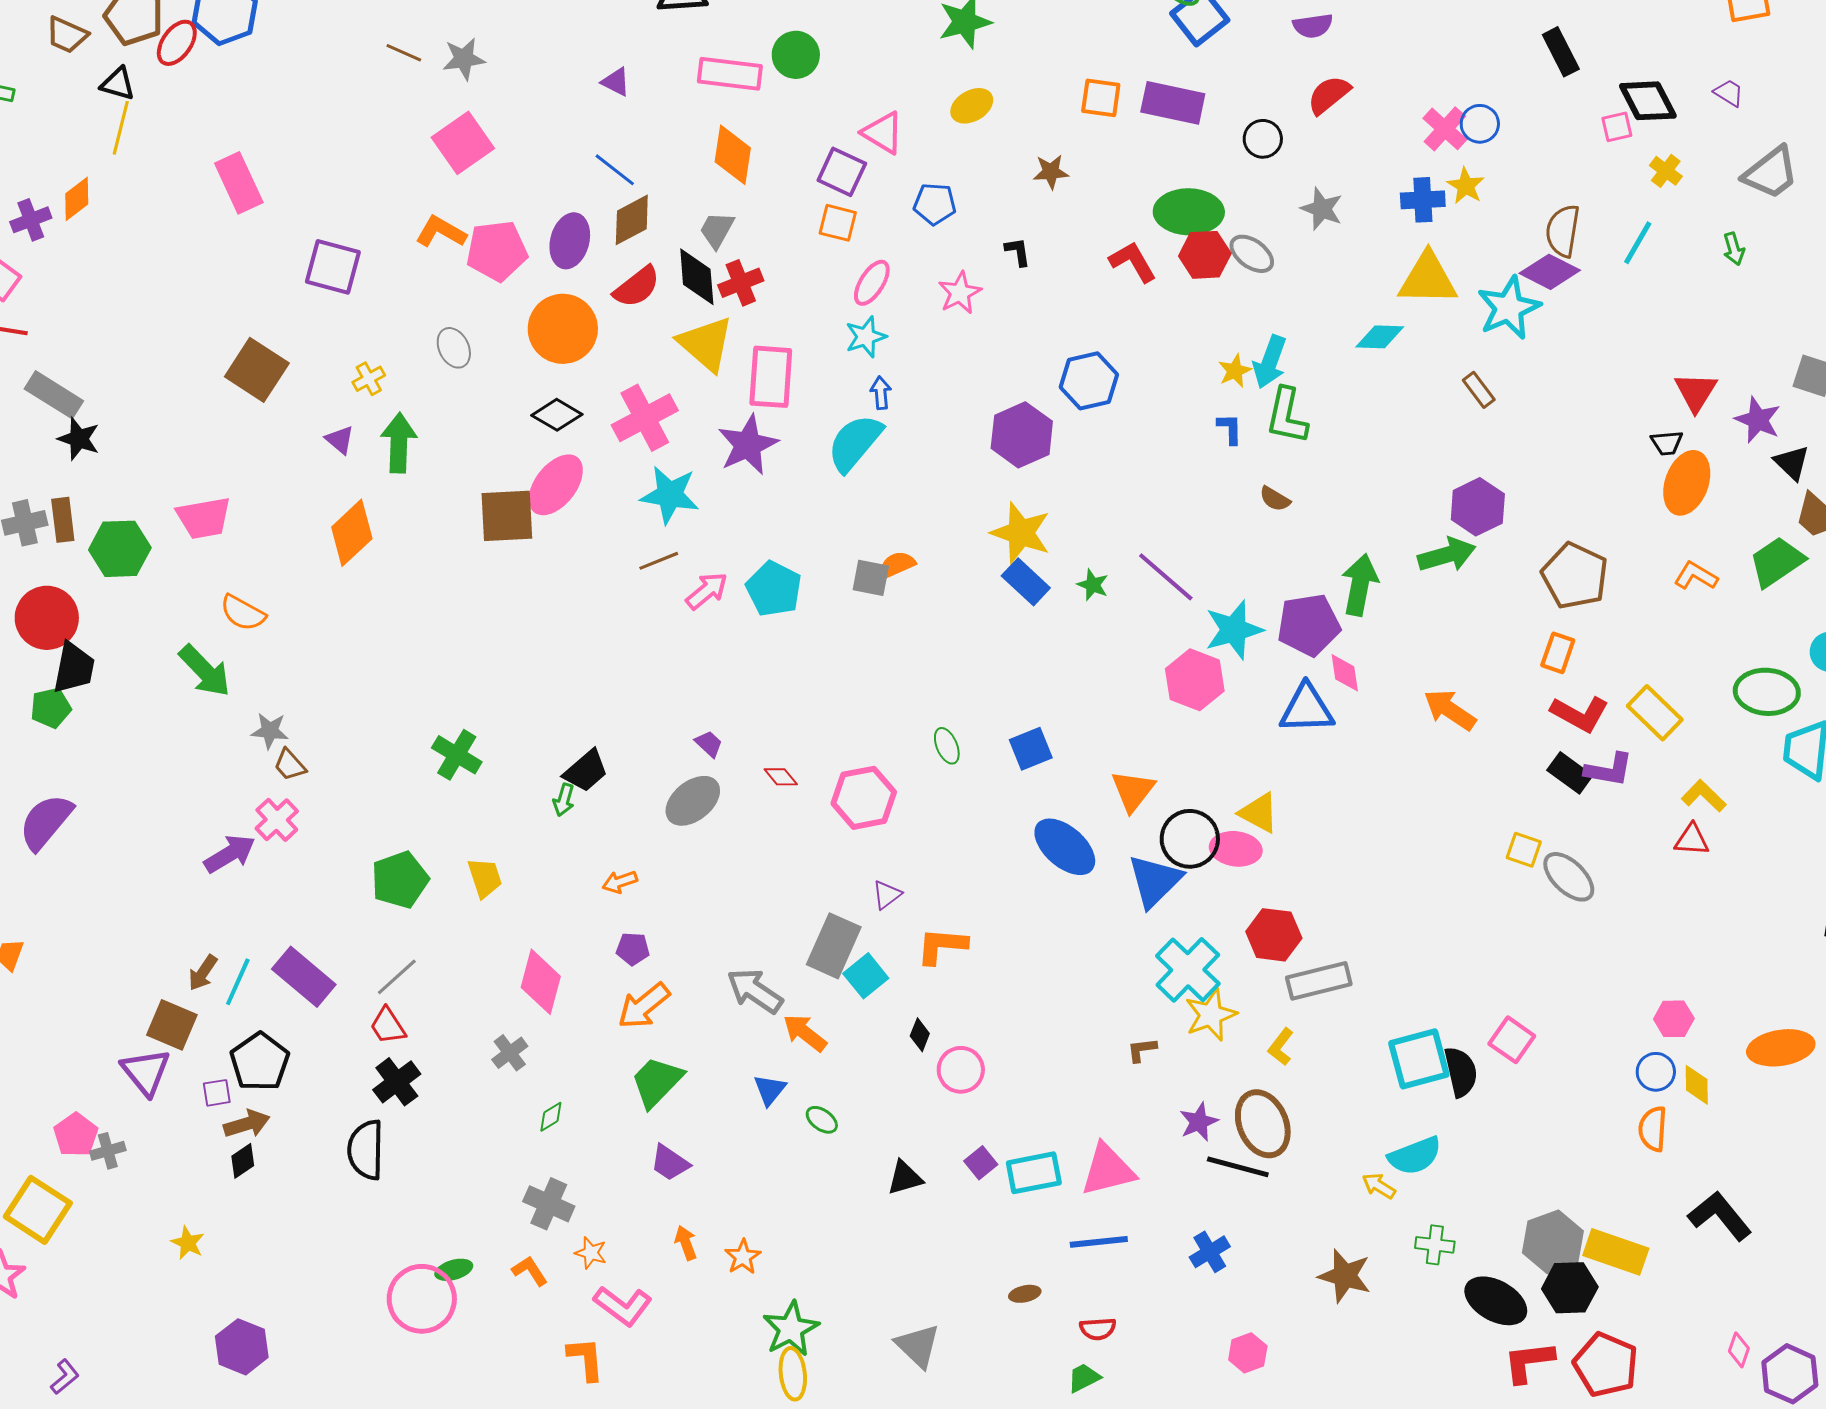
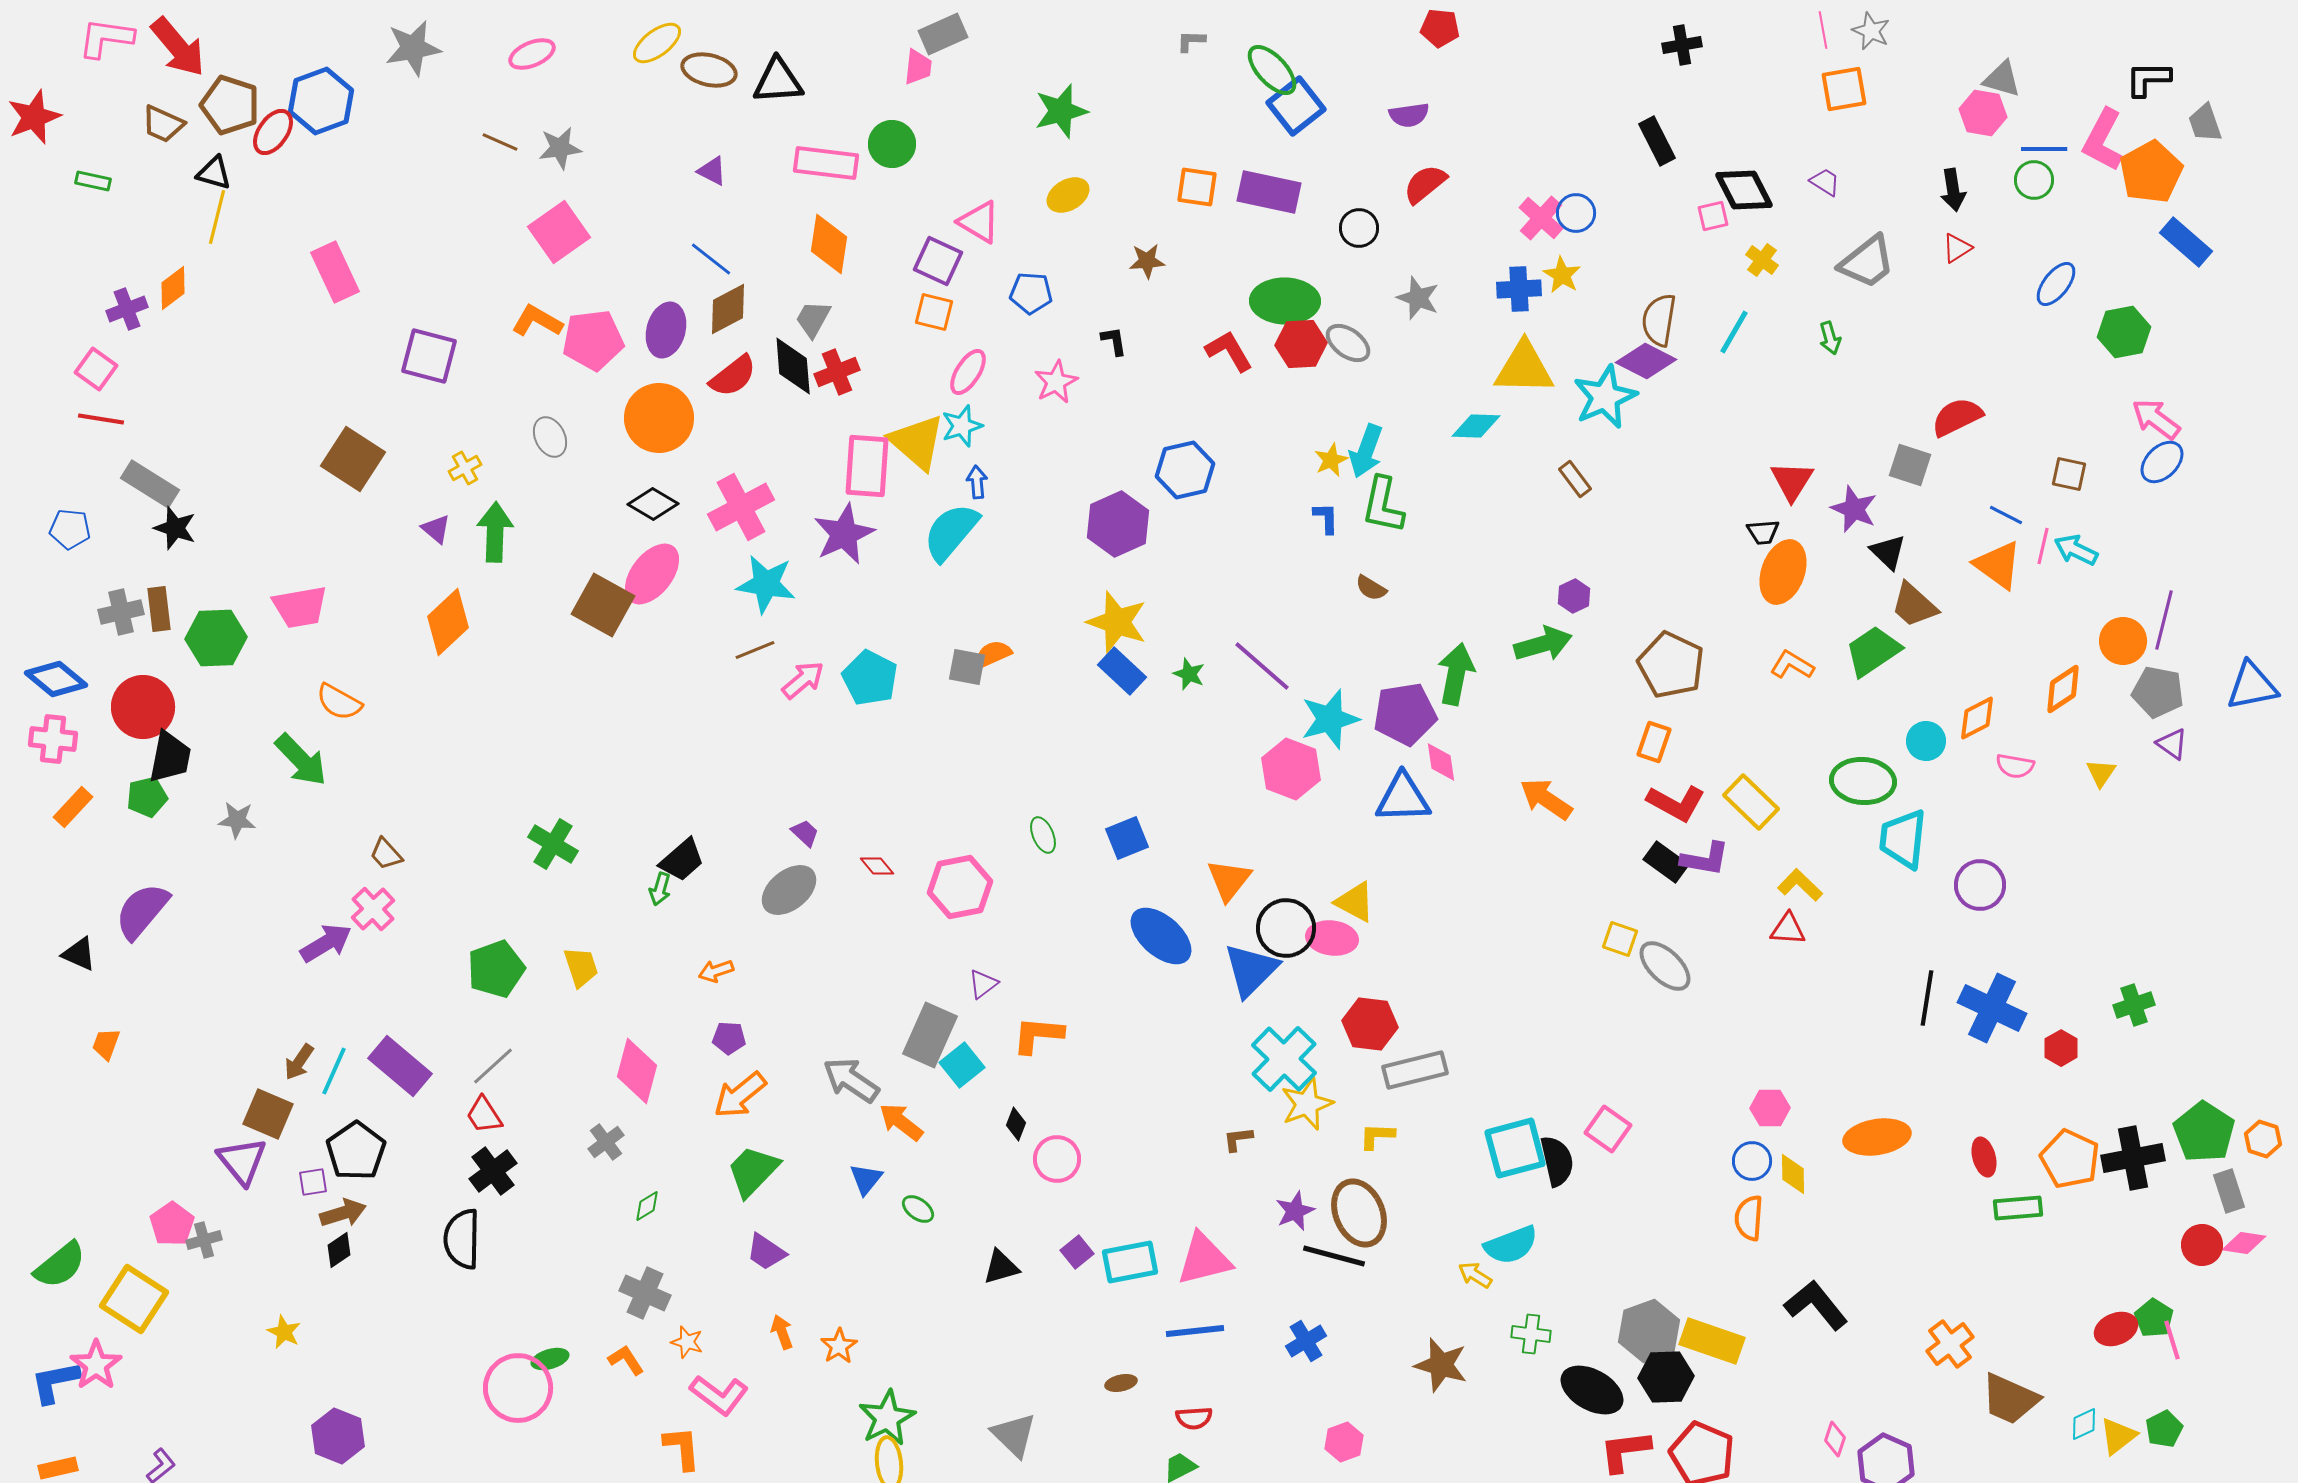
yellow triangle: (706, 344) -> (917, 442), moved
purple hexagon: (1478, 507) -> (1574, 596), size x0.6
brown square: (507, 516) -> (603, 605), turned 32
gray star: (270, 731) -> (237, 820), moved
yellow L-shape: (1281, 1047) -> (1377, 1136), turned 54

